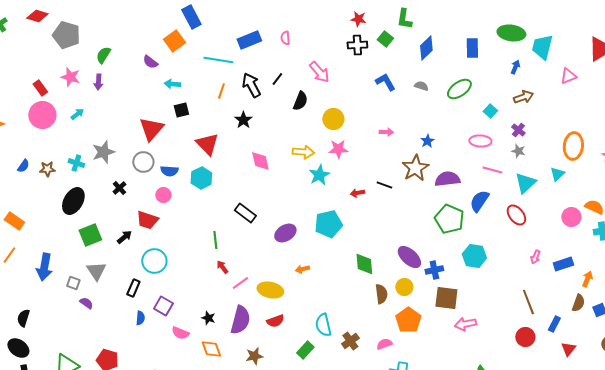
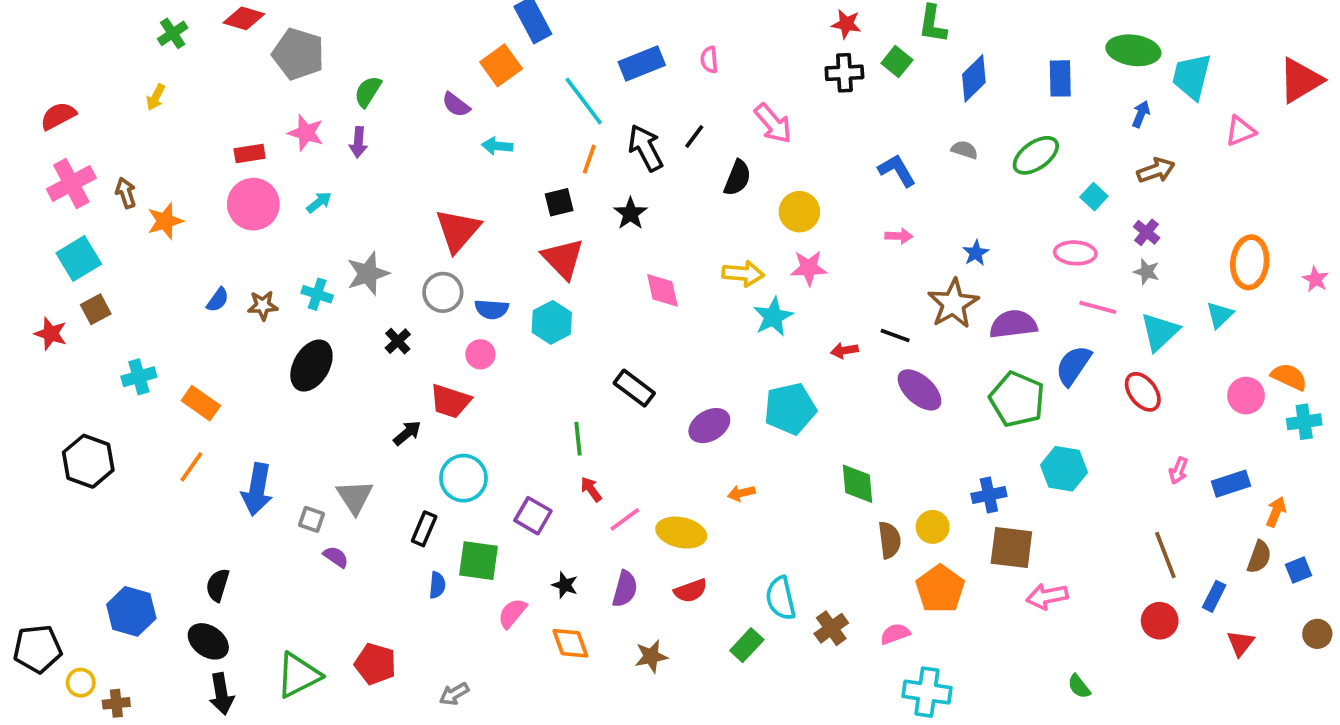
cyan line: (218, 60) -> (584, 101), turned 44
blue L-shape: (385, 82) -> (897, 170), moved
red rectangle: (40, 88) -> (250, 153), turned -63
black square: (181, 110) -> (559, 202), moved
green square: (90, 235) -> (479, 561), moved, turned 30
purple ellipse: (409, 257) -> (919, 390), moved
purple square: (163, 306) -> (533, 516), moved
purple semicircle: (240, 320) -> (625, 589), size x0.7
pink semicircle: (180, 333) -> (512, 613), turned 108

